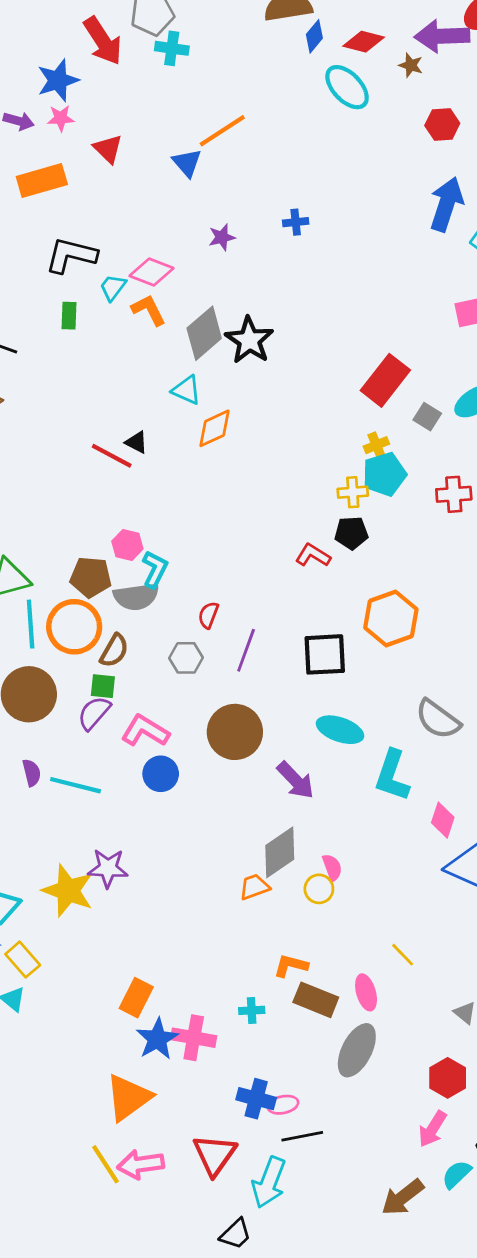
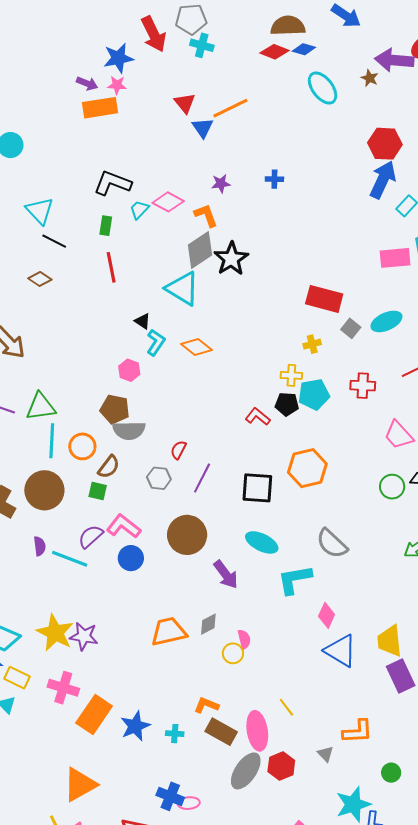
blue diamond: (314, 36) -> (304, 49), turned 60
red diamond: (364, 42) -> (275, 52), moved
red hexagon: (442, 124) -> (385, 144), moved, size x1.4
red triangle: (108, 149) -> (185, 103), moved
orange rectangle: (42, 181) -> (100, 108), moved
orange L-shape: (149, 310) -> (206, 215), moved
red rectangle: (385, 380) -> (324, 299), turned 60
cyan triangle: (187, 390) -> (183, 289), size x1.6
orange diamond: (214, 428) -> (197, 347), moved, turned 56
red line: (112, 456) -> (111, 267), moved, turned 44
cyan pentagon: (384, 474) -> (314, 394), moved
pink hexagon: (127, 545) -> (129, 370), moved
cyan L-shape: (155, 569) -> (156, 342), moved
brown pentagon: (91, 577) -> (115, 409), moved
orange circle: (74, 627) -> (82, 446), size x0.7
purple semicircle: (94, 713) -> (91, 537), moved
cyan L-shape: (392, 776) -> (295, 579), turned 54
gray diamond: (280, 852) -> (208, 624), size x0.6
purple star: (108, 868) -> (84, 636), moved
orange trapezoid: (254, 887) -> (169, 632), moved, size x1.6
yellow rectangle: (23, 960) -> (17, 678), turned -30
pink ellipse: (366, 992) -> (257, 731), size x1.5
orange rectangle: (136, 998) -> (94, 714), size x1.4
pink cross: (194, 1038) -> (63, 688), moved
blue star: (157, 1039) -> (135, 726), moved
red hexagon: (448, 1078) -> (281, 766), moved

